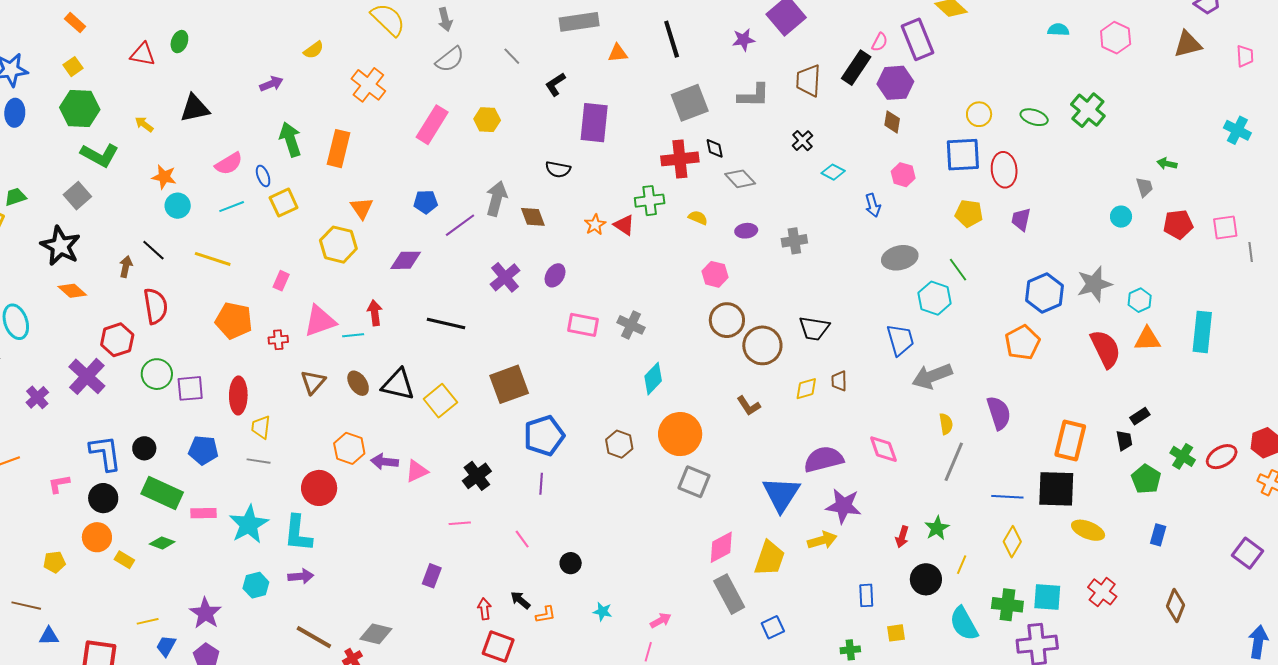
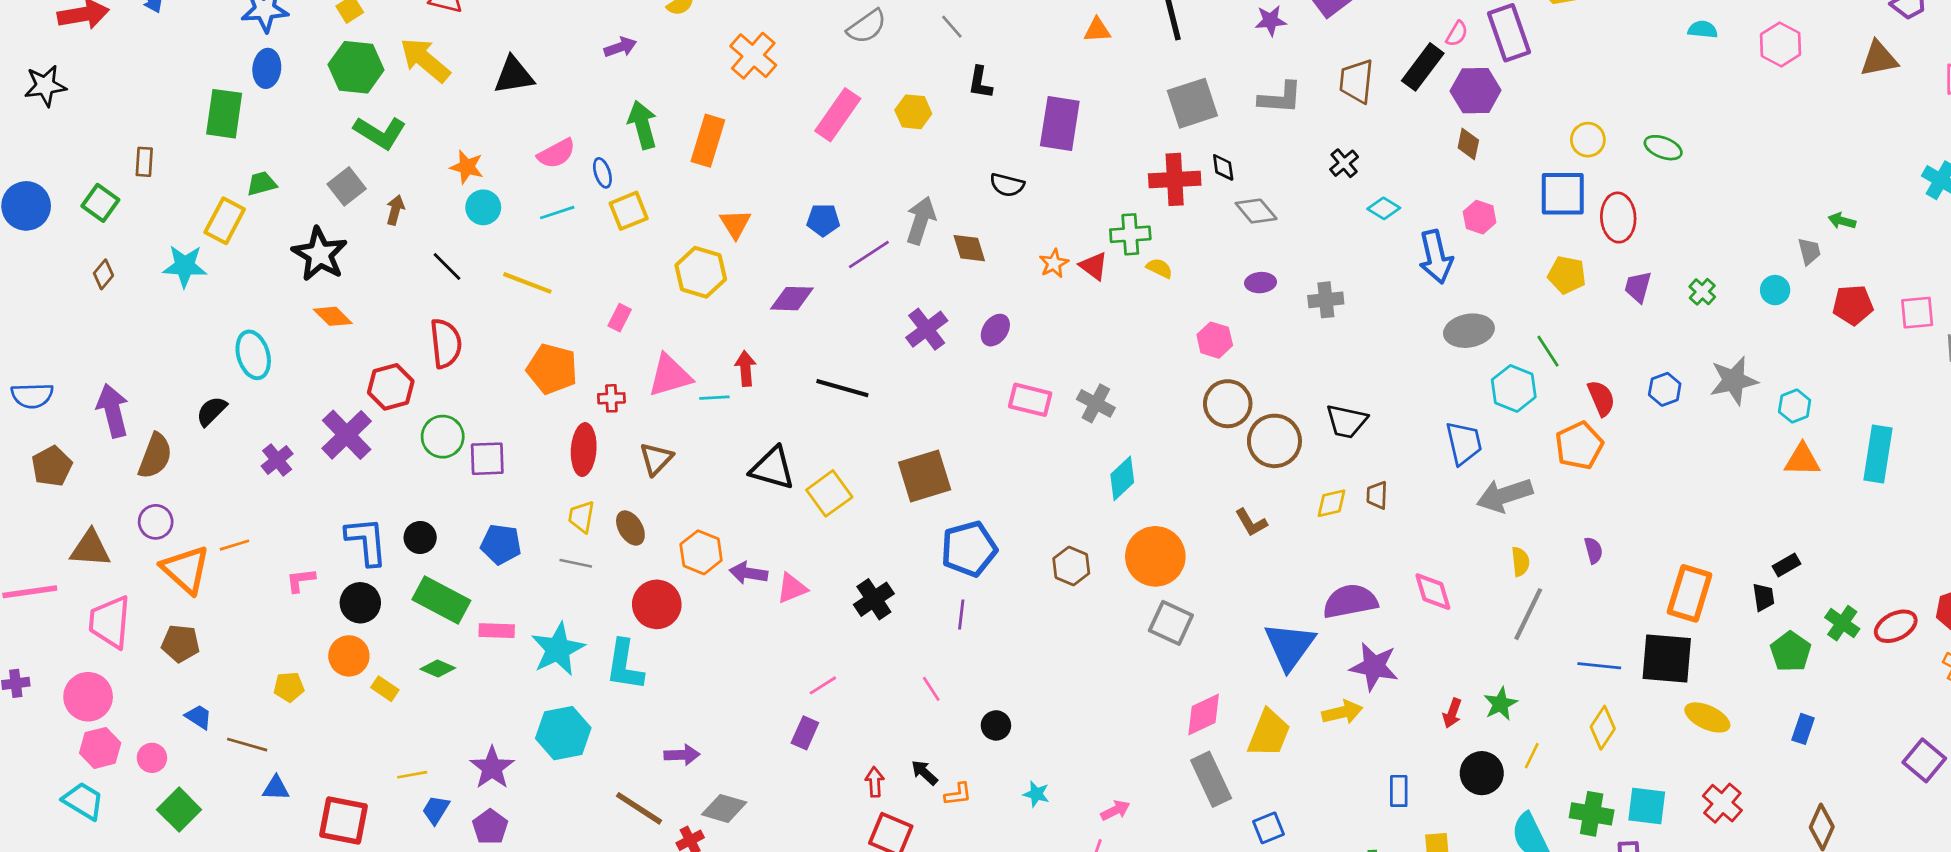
black L-shape: (555, 84) -> (980, 82), moved, turned -50
green cross: (1088, 110) -> (1702, 292), moved, size x0.6
yellow arrow: (144, 124) -> (425, 60), moved, size x2.0
blue arrow: (873, 205) -> (1436, 257), size x1.6
yellow semicircle: (698, 218) -> (1159, 268), moved
brown arrow: (126, 267) -> (395, 210), moved
blue hexagon: (1044, 293) -> (1665, 389), size x0.6
orange pentagon: (1022, 342) -> (1579, 446), moved
red semicircle: (1106, 349) -> (1601, 398), moved, size x0.7
brown ellipse: (358, 383) -> (630, 528), moved
red ellipse: (238, 395) -> (584, 450), moved
purple semicircle: (999, 413) -> (1593, 550), size x0.6
pink line: (460, 523) -> (823, 685), moved, turned -30
purple arrow: (301, 576) -> (682, 755), moved
cyan hexagon: (256, 585) -> (563, 733), size x1.5

